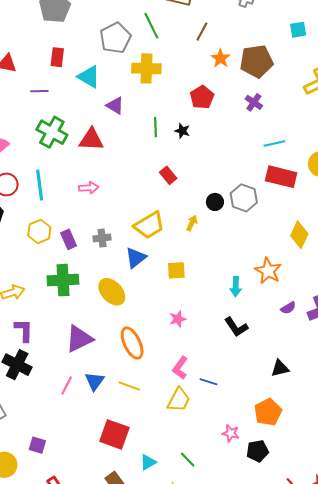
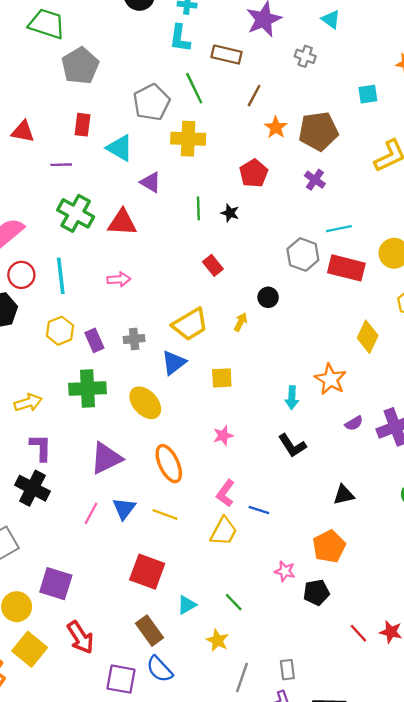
gray hexagon: (244, 198) -> (303, 255), moved
purple square: (37, 445) -> (56, 584), size x1.6

